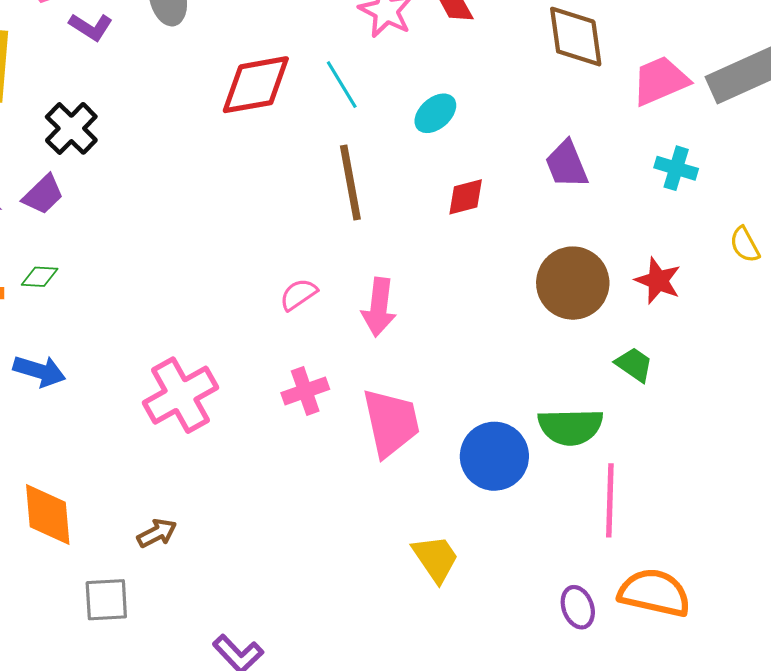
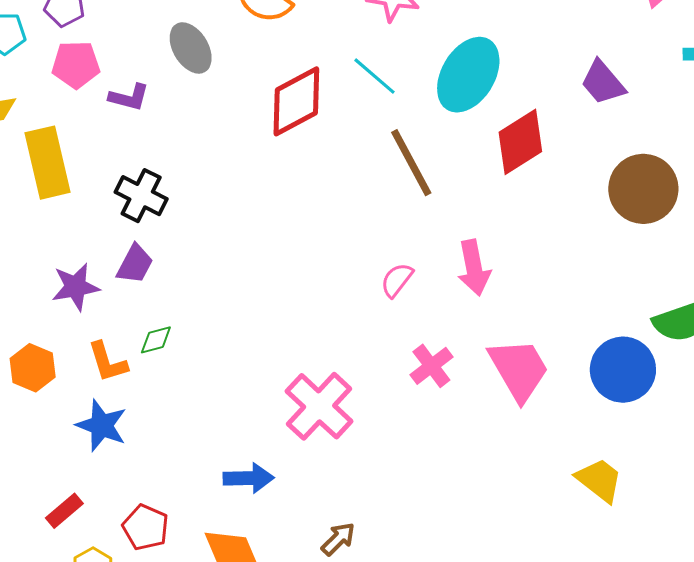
cyan ellipse: (435, 113) -> (468, 75), size x1.8
red diamond: (466, 197) -> (520, 142), size x1.6
blue arrow: (39, 371) -> (249, 478), moved

